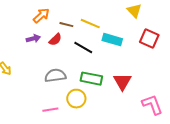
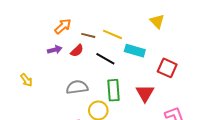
red square: (149, 39) -> (167, 68), moved
green rectangle: (91, 79) -> (113, 90), turned 75

